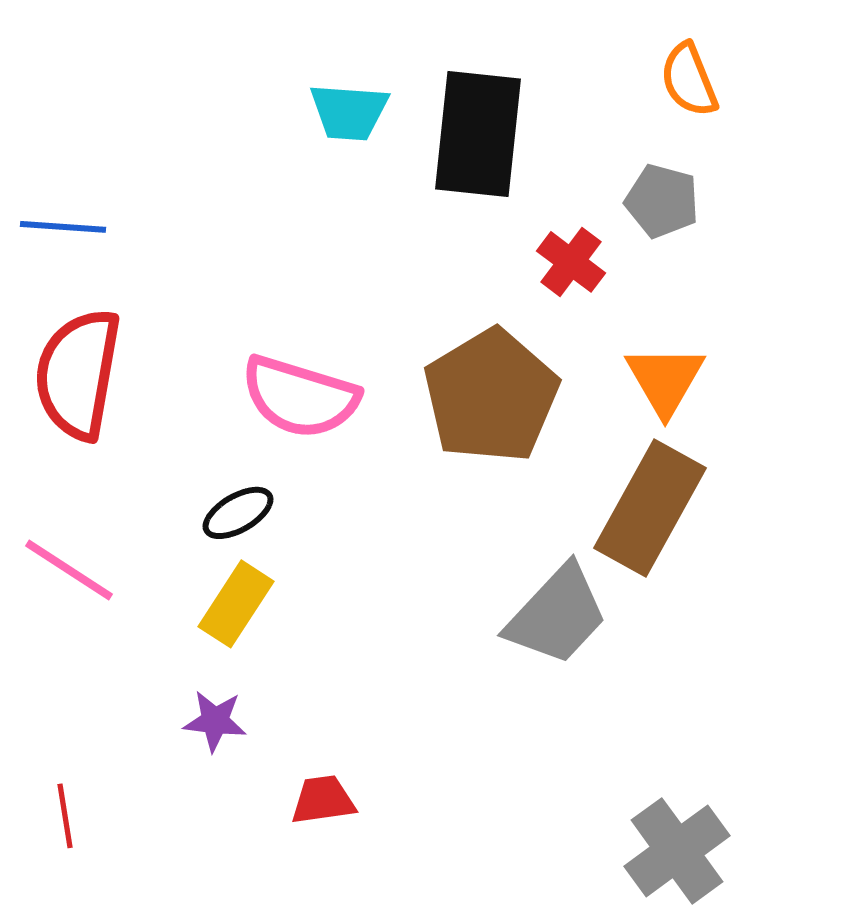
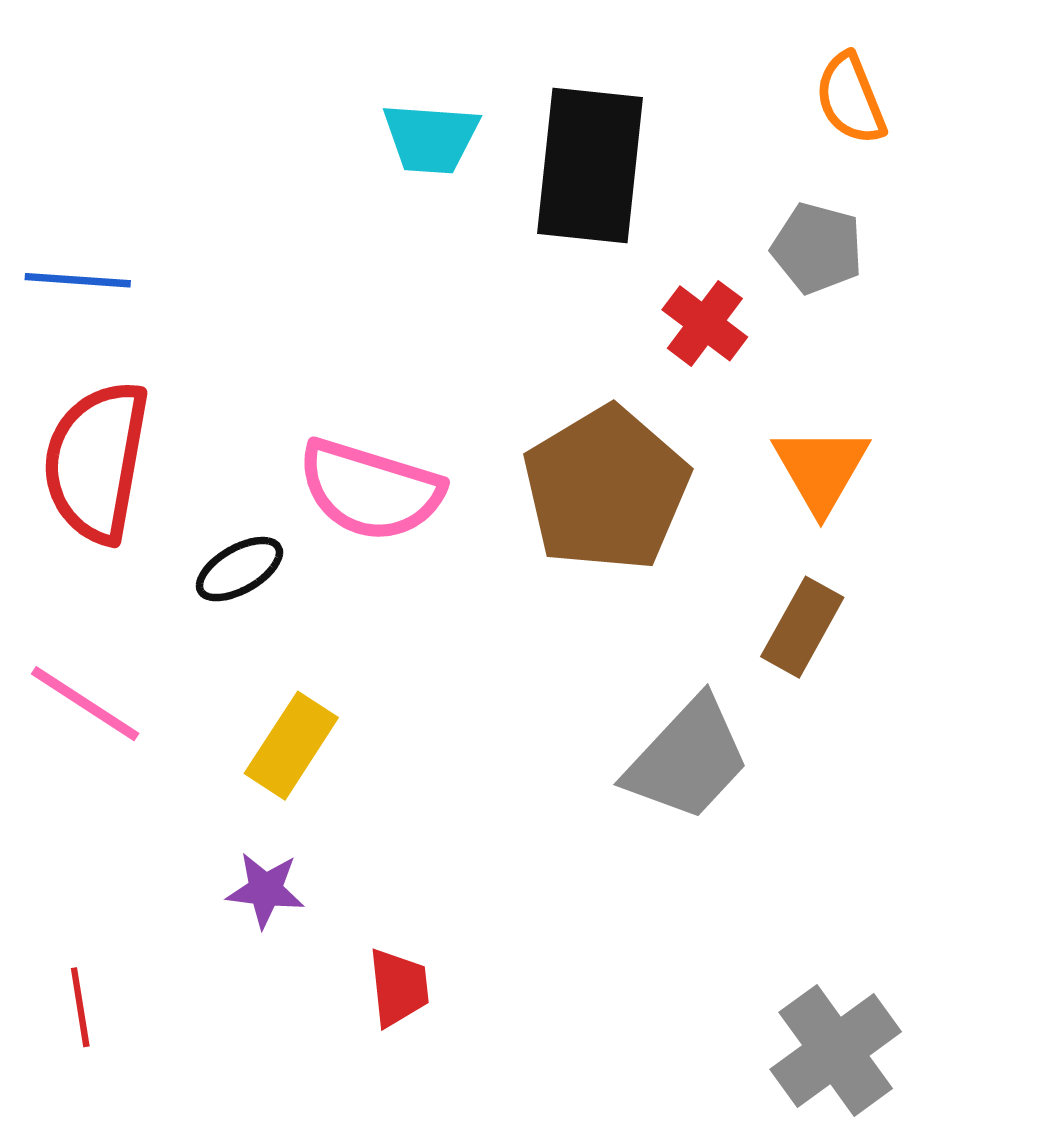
brown rectangle: (650, 508) -> (802, 627), size x0.6
black ellipse: (238, 513) -> (239, 569), moved
red trapezoid: (323, 800) -> (399, 988), turned 92

